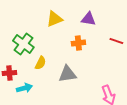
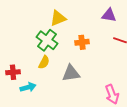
purple triangle: (88, 19) -> (109, 15), moved
green cross: (23, 44) -> (47, 40), moved

